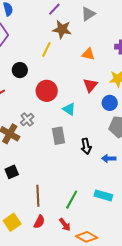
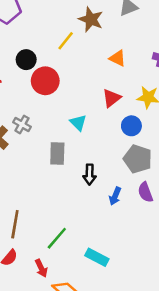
red circle: (47, 91) -> (45, 81), moved
gray cross: (27, 120) -> (22, 124), turned -32
blue arrow: (109, 158) -> (115, 196), turned -80
cyan rectangle: (103, 195) -> (97, 257), moved

